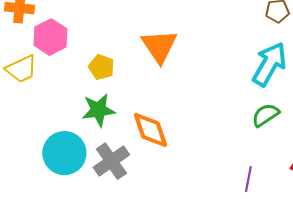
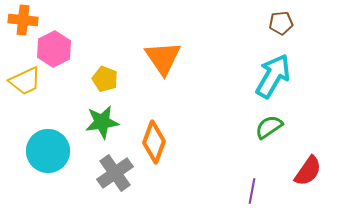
orange diamond: (150, 130) -> (154, 142), turned 39
cyan circle: (64, 153) -> (48, 151), moved

